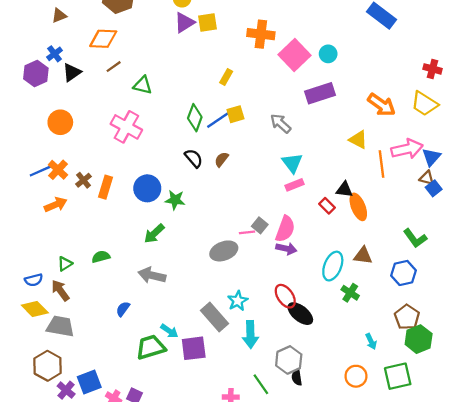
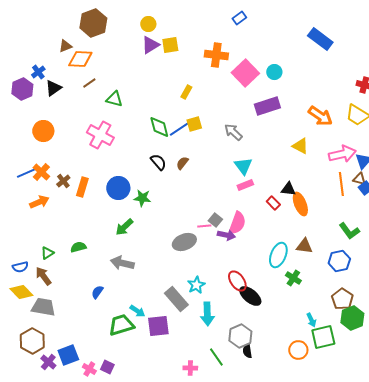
brown triangle: (59, 16) -> (65, 46), moved
green diamond: (195, 118) -> (159, 127), turned -35
orange line: (381, 164) -> (341, 184), moved
purple arrow: (286, 249) -> (226, 235), moved
green square: (398, 376) -> (323, 337), moved

